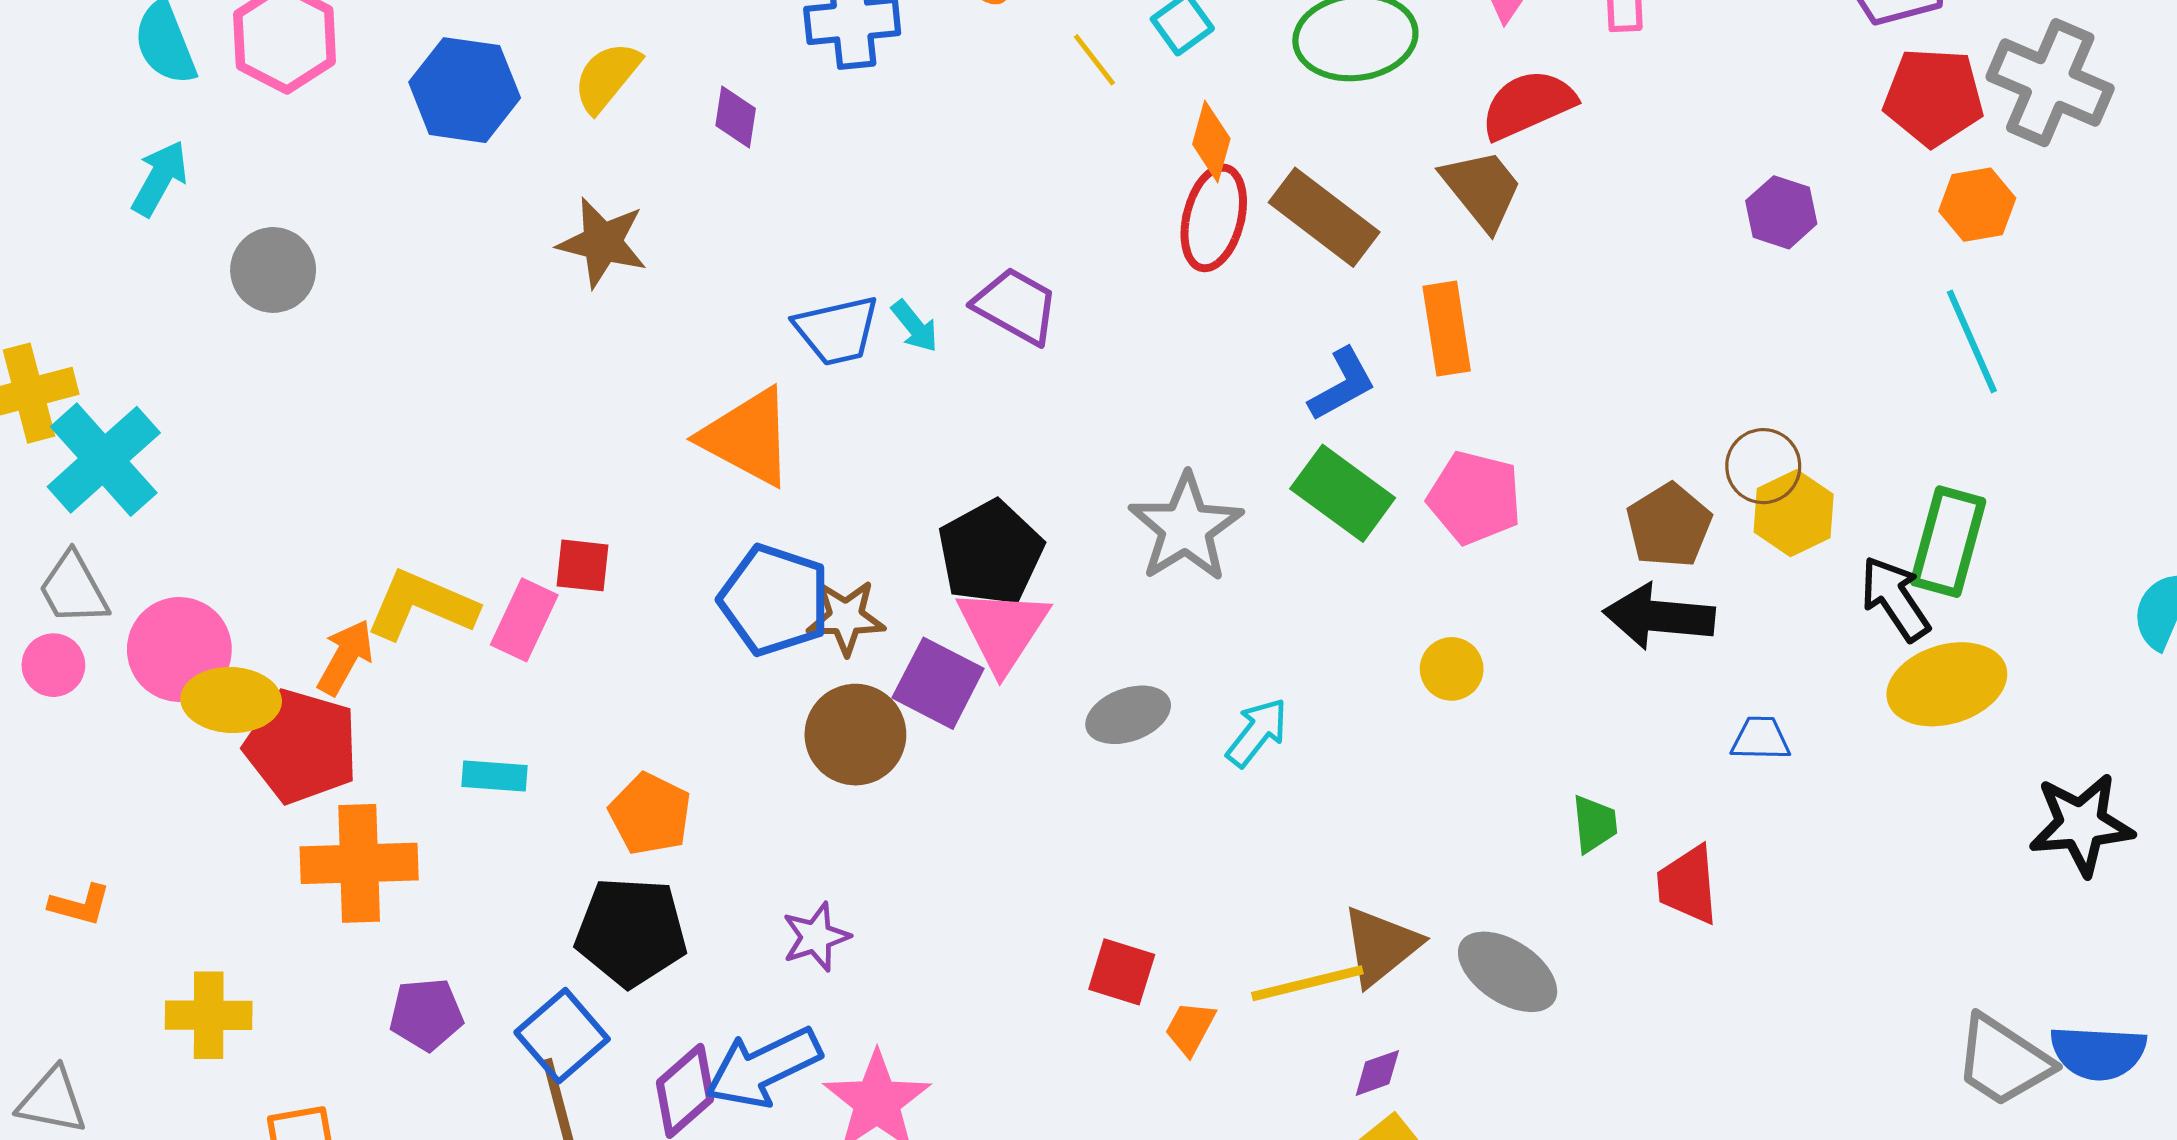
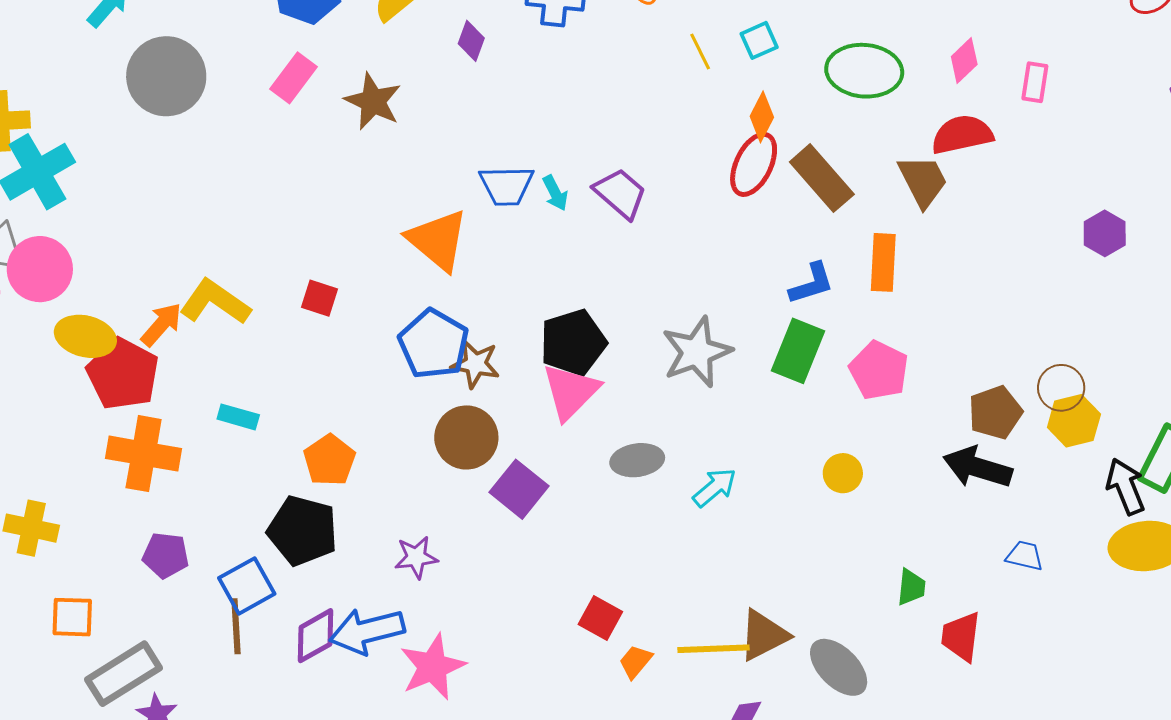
gray circle: (273, 270) -> (166, 76), size x1.5
green rectangle: (1343, 493) -> (798, 351), turned 64
pink rectangle: (524, 620) -> (293, 78), moved
pink circle: (179, 649) -> (40, 269), moved
purple square: (938, 683) -> (519, 489), moved

